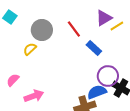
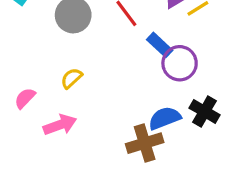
yellow semicircle: (30, 49) -> (71, 78), moved
purple circle: (108, 76) -> (180, 63), moved

